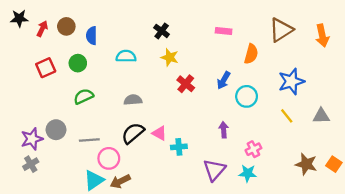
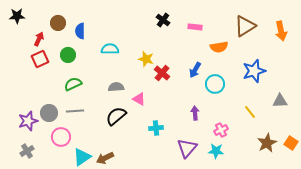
red arrow: (42, 29) -> (39, 39), moved
black cross: (162, 31) -> (163, 20), moved
orange semicircle: (251, 54) -> (219, 47), turned 66
yellow star: (170, 57) -> (146, 59), moved
yellow line: (287, 116) -> (250, 112), moved
pink triangle: (159, 133) -> (139, 99), moved
gray line: (89, 140) -> (75, 111), moved
pink circle: (109, 158) -> (61, 137), moved
gray cross: (31, 164) -> (27, 151), moved
brown star: (306, 164) -> (267, 143), turned 30

